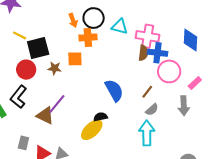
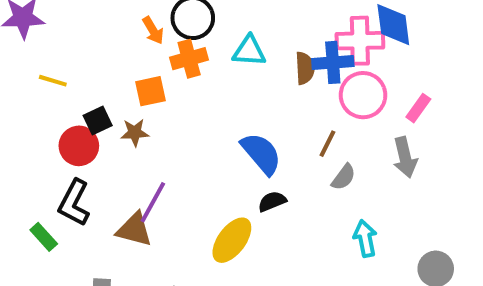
cyan triangle: (120, 27) -> (249, 51), moved
pink cross: (148, 36) -> (360, 41), moved
black square: (38, 48) -> (98, 121), moved, size x0.6
orange square: (75, 59) -> (151, 91), moved
black semicircle: (101, 117) -> (272, 201), moved
cyan arrow: (147, 133) -> (365, 239), moved, size x0.7

